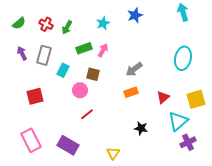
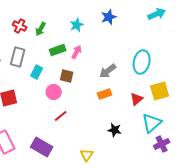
cyan arrow: (183, 12) -> (157, 14), turned 84
cyan ellipse: (183, 58) -> (142, 62), moved
yellow square: (196, 99) -> (160, 91), moved

